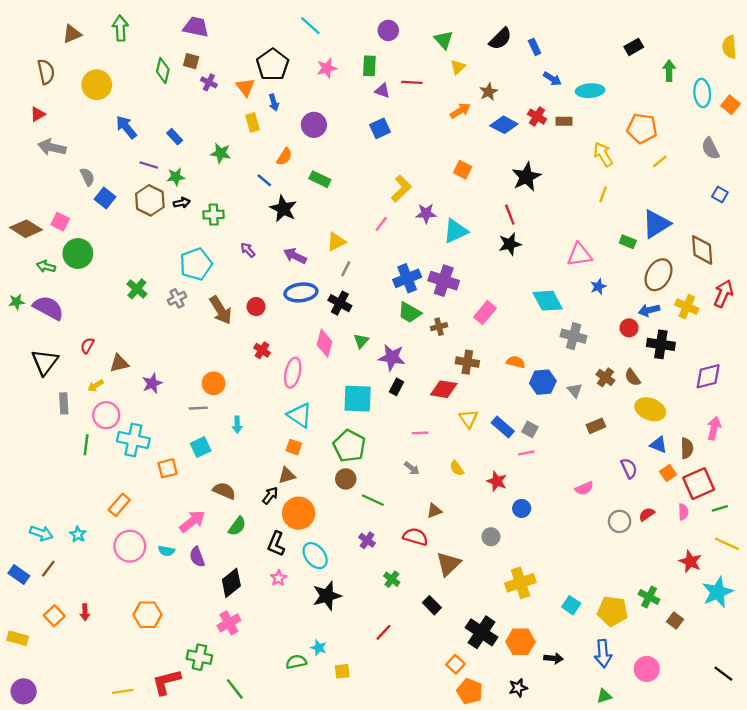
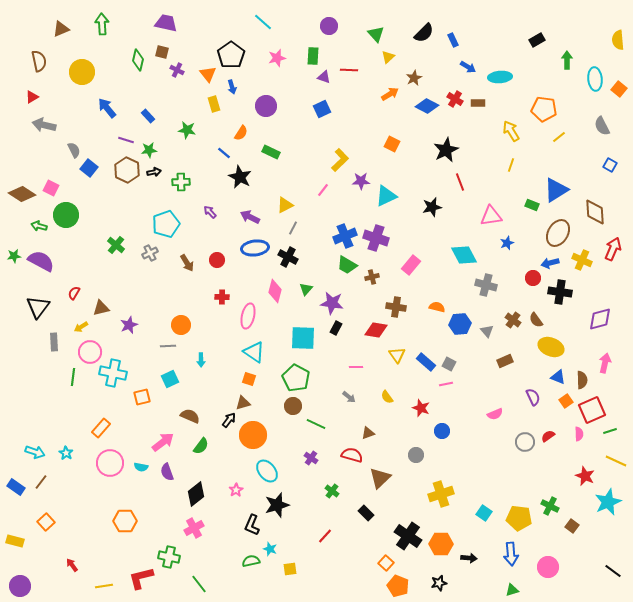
red line: (510, 215) -> (460, 182), moved
brown arrow: (221, 310) -> (187, 263), size x0.7
red cross: (262, 350) -> (222, 297), turned -32
black L-shape: (276, 544) -> (252, 525), moved
red arrow: (85, 612) -> (72, 565), moved, turned 144

